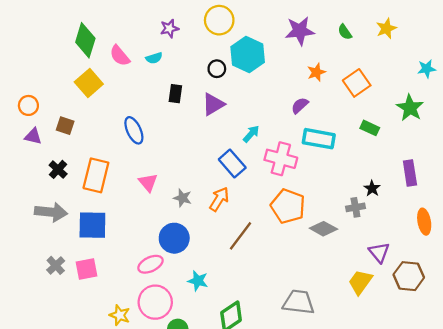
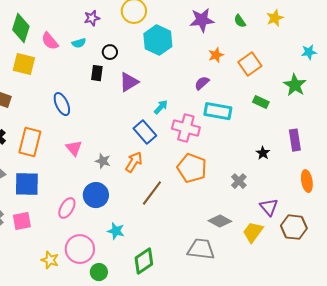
black circle: (217, 69) -> (110, 52), moved
yellow square: (89, 83) -> (24, 64), turned -35
gray cross: (355, 207) -> (239, 181), moved, turned -35
gray diamond: (323, 229) -> (220, 221), moved
pink ellipse: (150, 264) -> (67, 208), moved, turned -35

